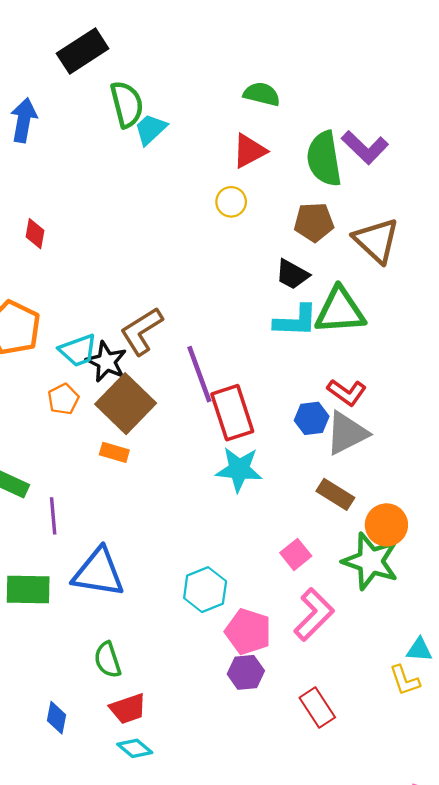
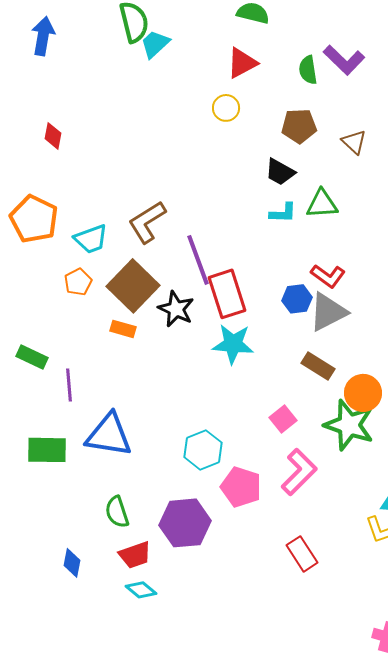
green semicircle: (324, 159) -> (308, 70), size x0.6
brown triangle: (376, 240) -> (354, 142), size x0.6
green triangle: (340, 311) -> (322, 204), size x0.7
cyan L-shape: (296, 321) -> (283, 213), size x0.7
black star: (106, 362) -> (176, 309), moved
purple hexagon: (246, 672) -> (185, 523), moved, size x1.6

